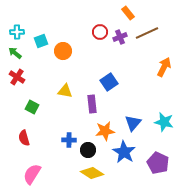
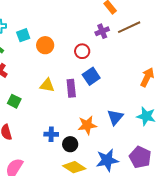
red circle: (100, 32) -> (82, 51), moved
orange arrow: (164, 67) -> (147, 77), moved
purple rectangle: (92, 104) -> (71, 88), moved
blue star: (124, 152) -> (107, 160), moved, turned 30

